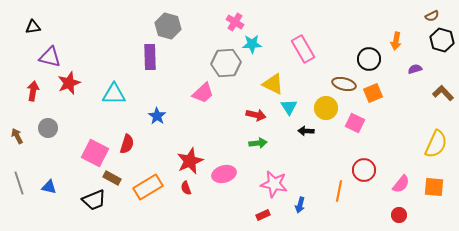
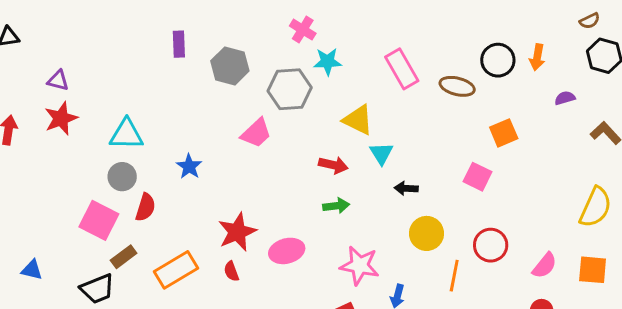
gray hexagon: (168, 26) -> (230, 66), moved
purple triangle: (50, 57) -> (58, 81), moved, size x0.7
purple rectangle: (150, 57) -> (179, 44), moved, size x0.7
black circle: (369, 59) -> (498, 60), moved
brown ellipse: (344, 84) -> (457, 86), moved
yellow circle: (326, 108) -> (427, 233), moved
gray circle: (48, 128) -> (122, 177), moved
brown rectangle: (112, 178) -> (124, 257), turned -66

